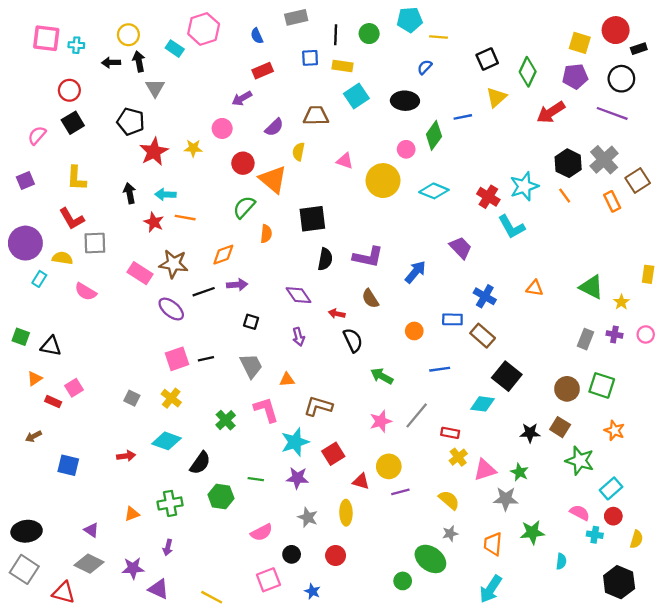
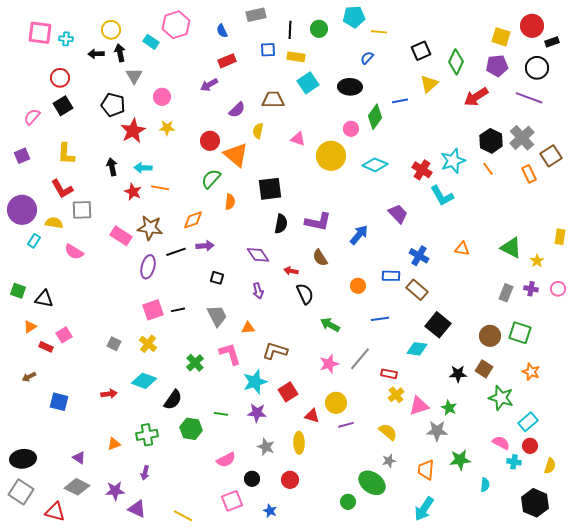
pink circle: (222, 128) -> (162, 97), moved
purple ellipse: (171, 309) -> (148, 267), turned 65

